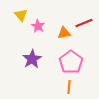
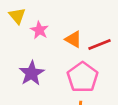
red line: (84, 23) -> (100, 45), moved
orange triangle: (64, 33) -> (73, 39), turned 40

